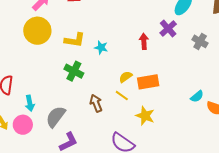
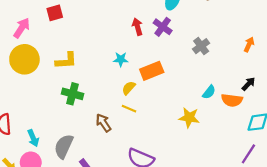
red arrow: (144, 41) -> (137, 27), moved
gray cross: (200, 41) -> (201, 46), moved, turned 35
cyan star: (101, 48) -> (121, 59), moved
orange rectangle: (148, 82) -> (152, 71), moved
yellow star: (145, 116) -> (189, 118), moved

